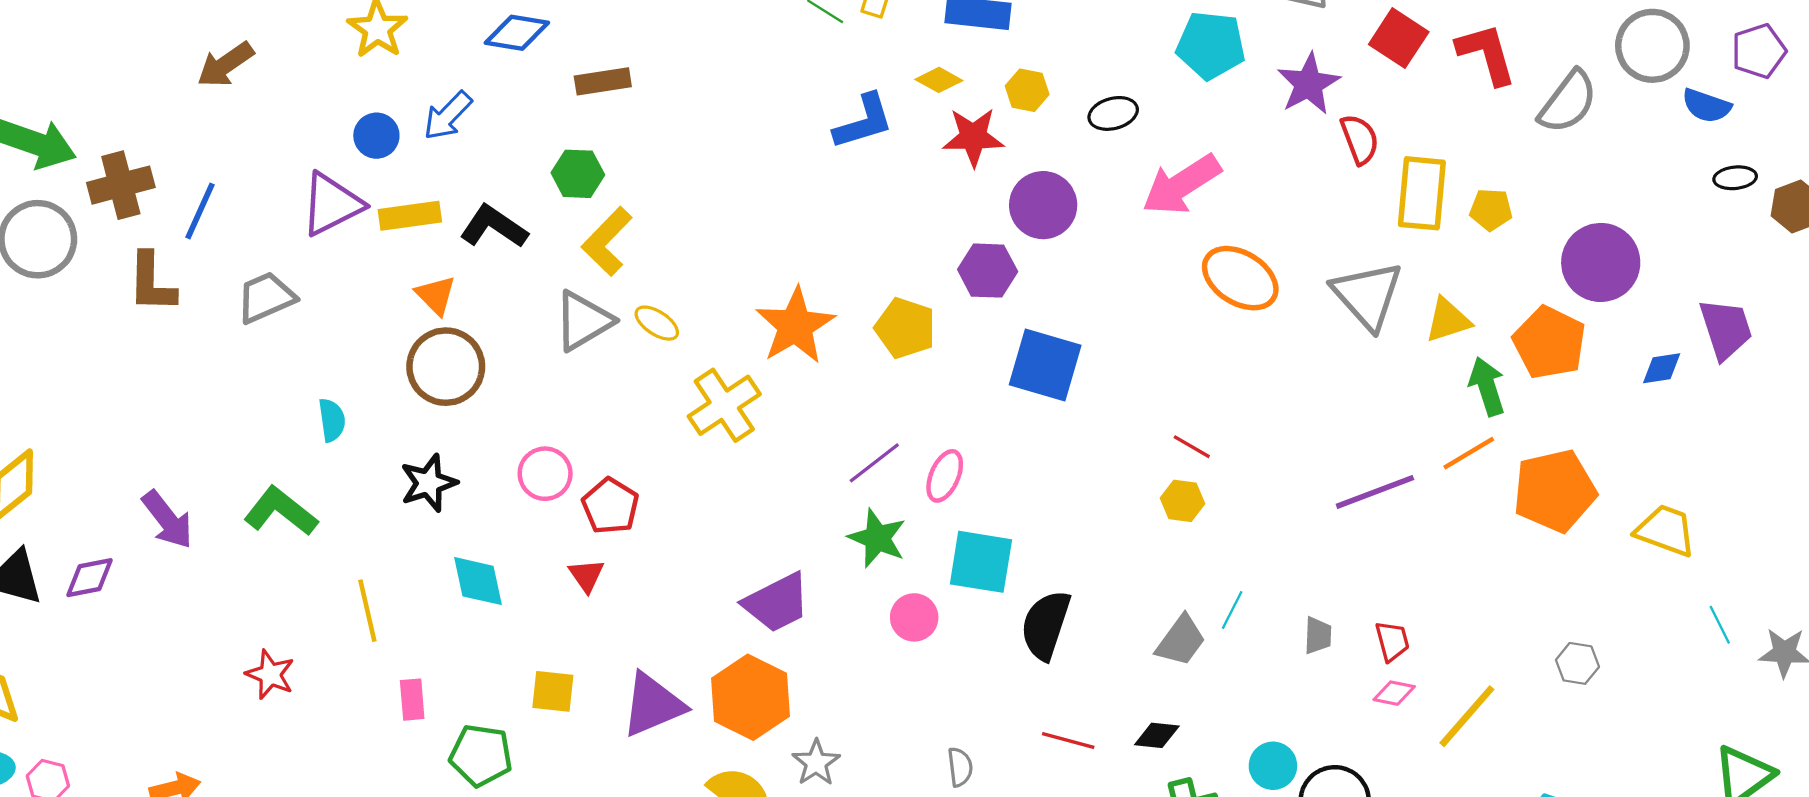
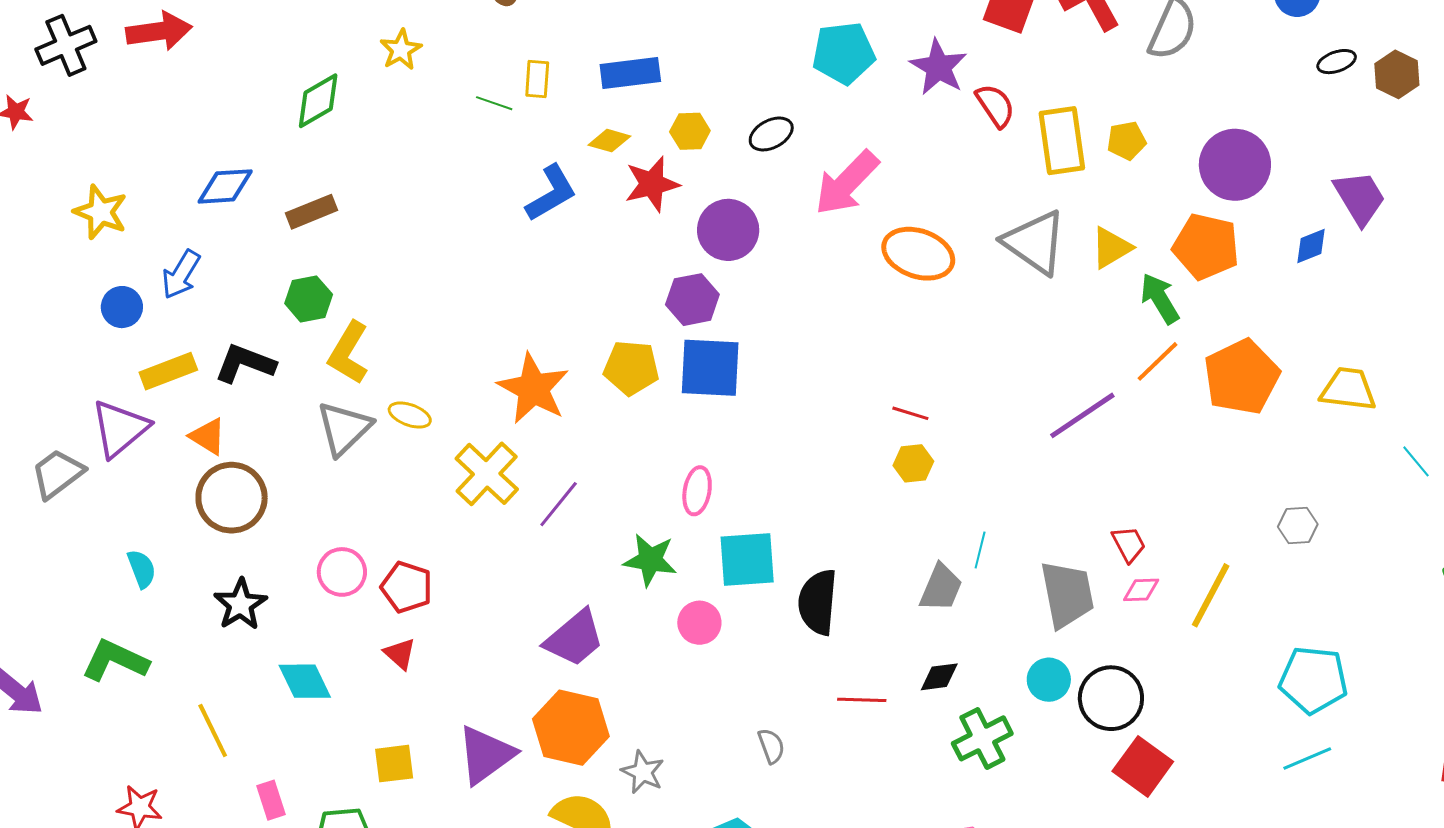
purple triangle: (332, 204) -> (120, 429), moved
blue square: (1045, 365) -> (710, 368), moved
purple line: (874, 463) -> (559, 504), moved
gray trapezoid: (1318, 635) -> (1067, 594), moved, size x2.0

